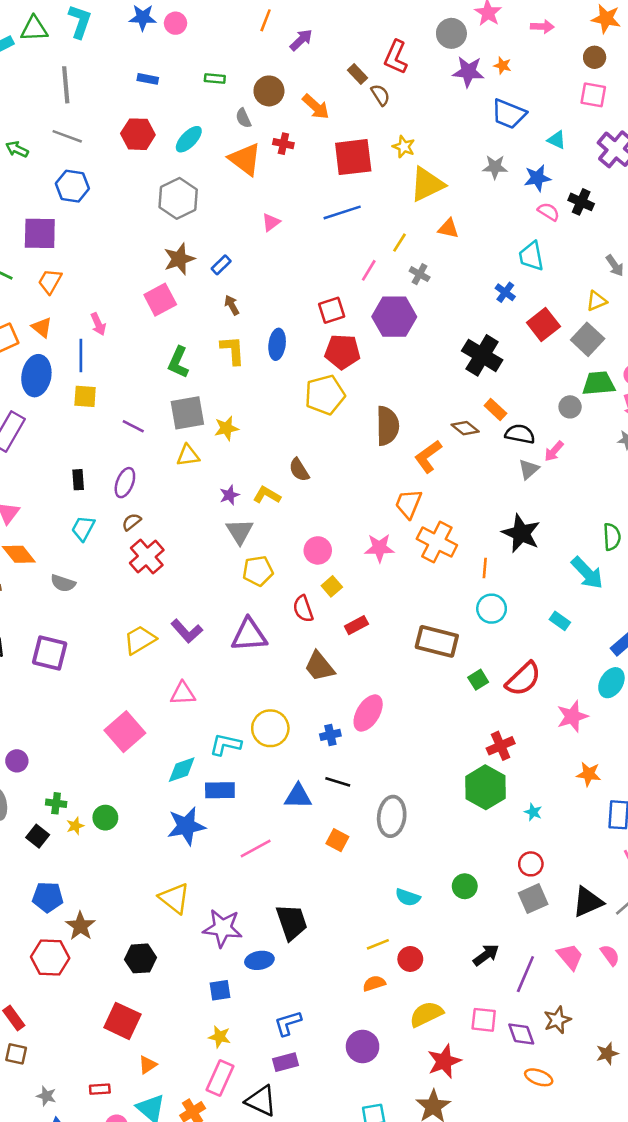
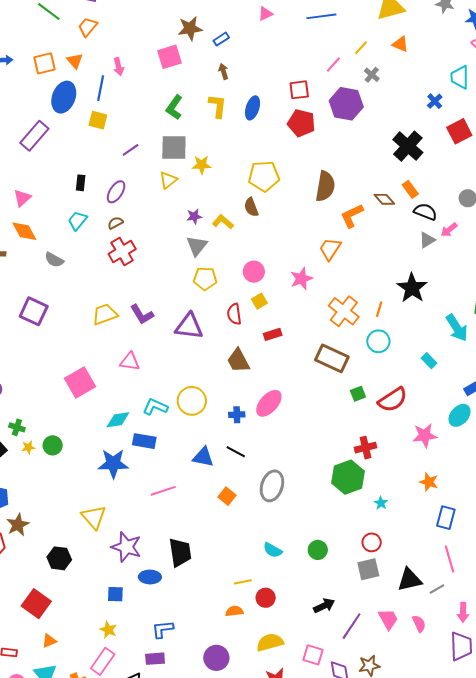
yellow pentagon: (325, 395) -> (264, 176), moved
purple line: (133, 426) -> (131, 150), turned -72
yellow triangle: (188, 455) -> (168, 180), turned -42
orange cross: (437, 542) -> (344, 311), moved
pink star: (379, 548) -> (301, 279), turned -30

